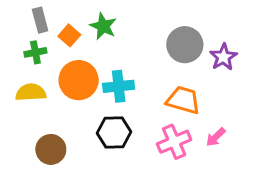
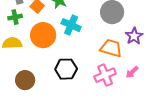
purple star: (223, 57) -> (134, 36), moved
cyan cross: (119, 86) -> (71, 25), moved, turned 30

